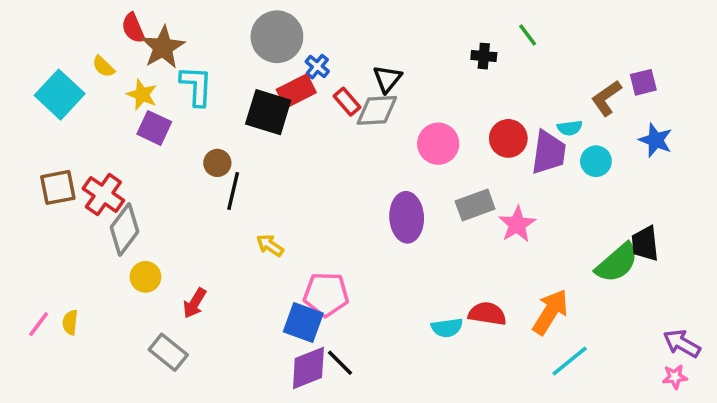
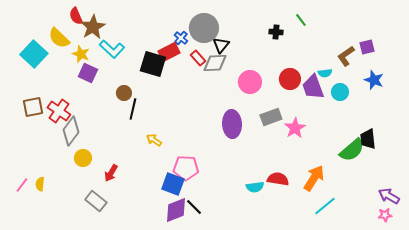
gray circle: (277, 37) -> (204, 28), moved
yellow semicircle: (103, 67) -> (59, 38), size x1.6
cyan L-shape: (196, 86) -> (112, 49), turned 130
purple trapezoid: (549, 152) -> (313, 87), turned 152

